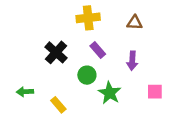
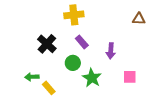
brown triangle: (135, 23) -> (139, 19), moved
green arrow: (25, 92) -> (32, 77), moved

